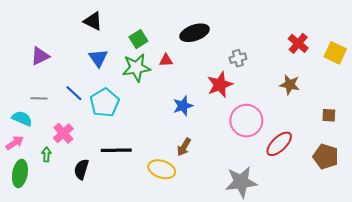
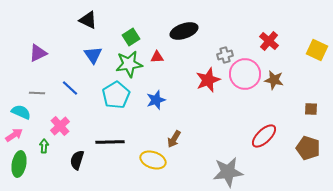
red cross: (298, 43) -> (269, 41), moved
cyan pentagon: (105, 103) -> (116, 95), moved
blue star: (183, 106) -> (156, 100), moved
pink circle: (246, 121) -> (245, 74), moved

